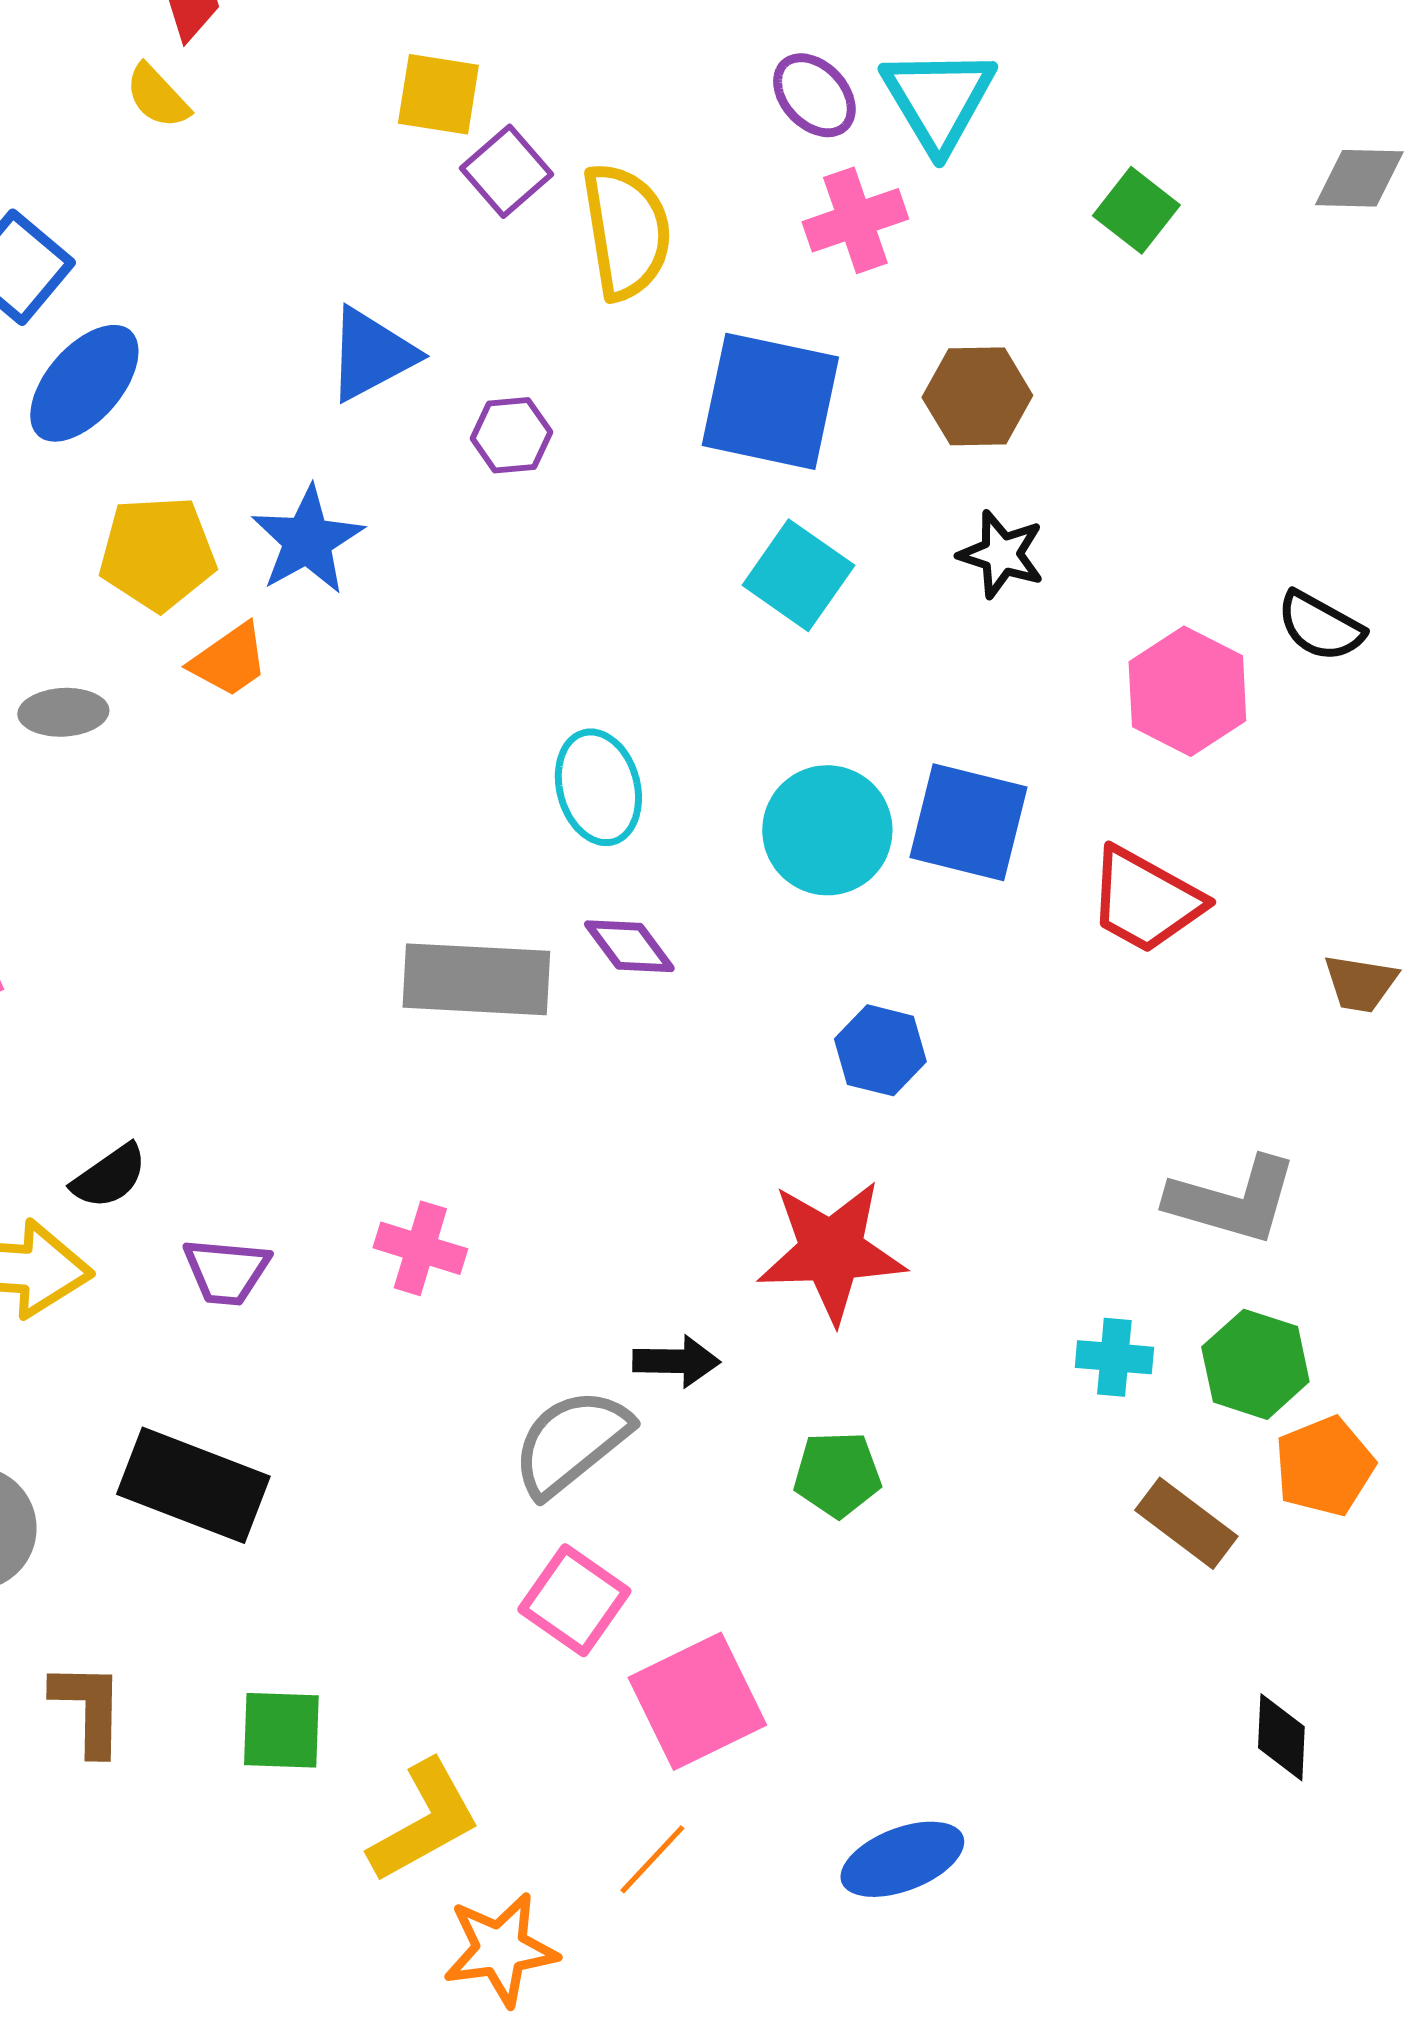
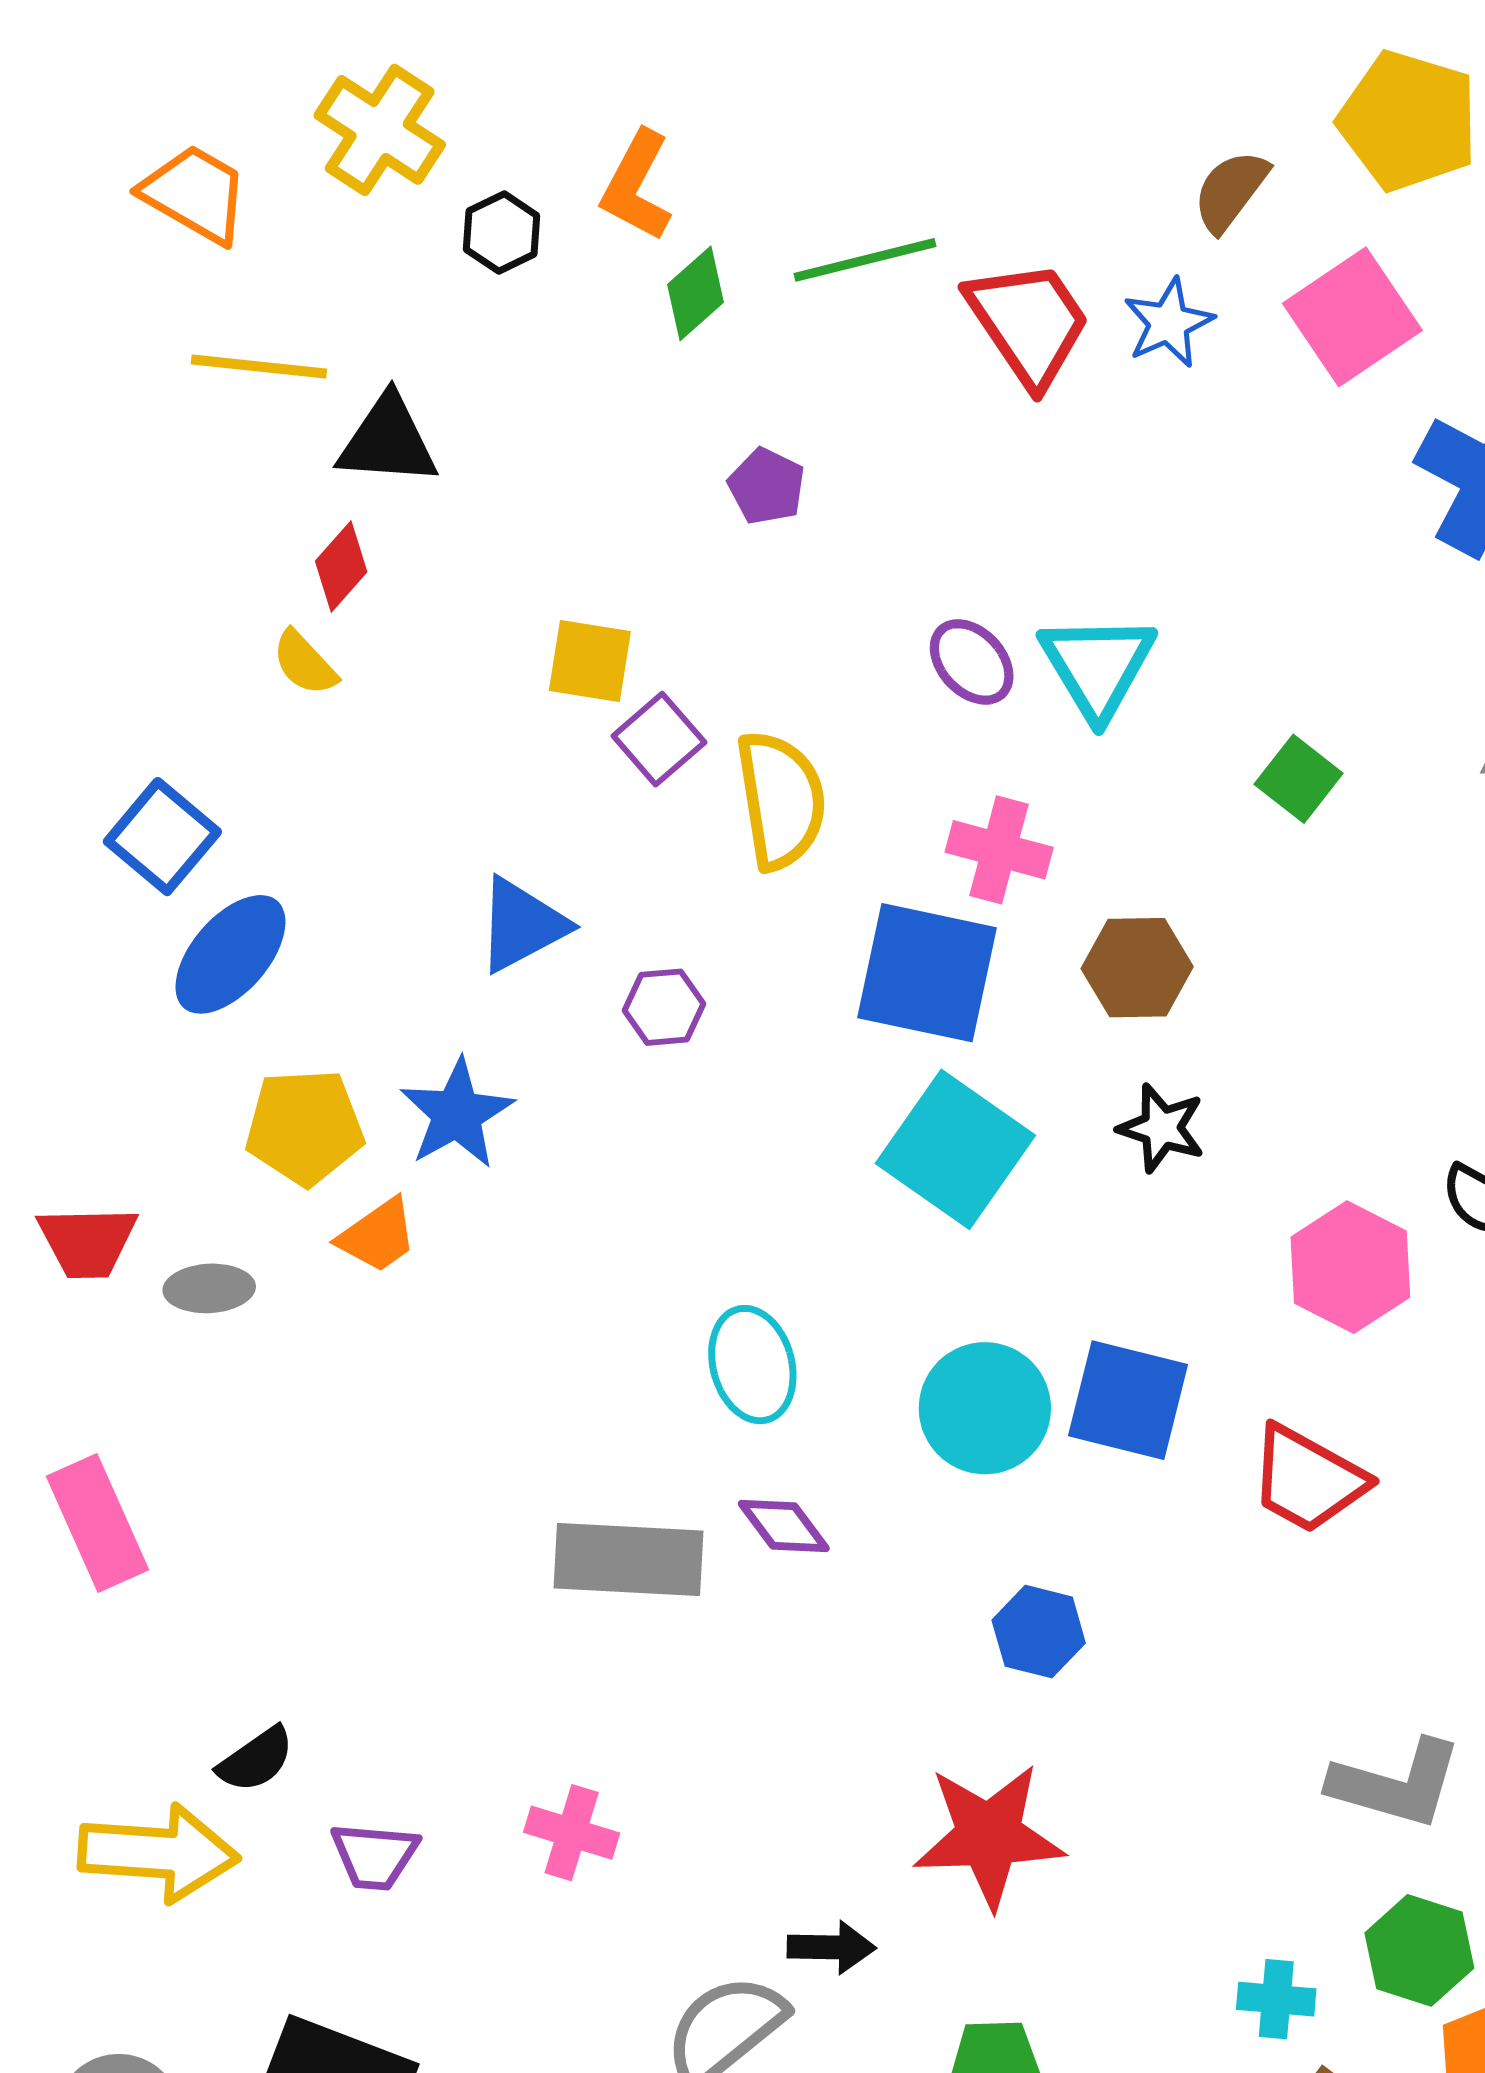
pink cross: (855, 220) -> (999, 850), moved, turned 34
cyan square: (798, 575) -> (955, 1149), size x1.4
cyan cross: (1114, 1357) -> (1276, 1999), moved

